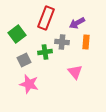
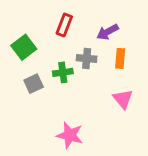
red rectangle: (46, 18) -> (64, 25), size x0.7
pink triangle: (75, 72) -> (123, 99), moved
pink star: (29, 84) -> (70, 135), moved

